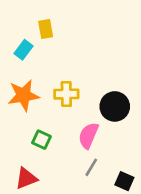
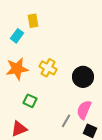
yellow cross: (66, 94) -> (48, 68), turned 30
pink semicircle: (88, 135) -> (84, 110), moved

